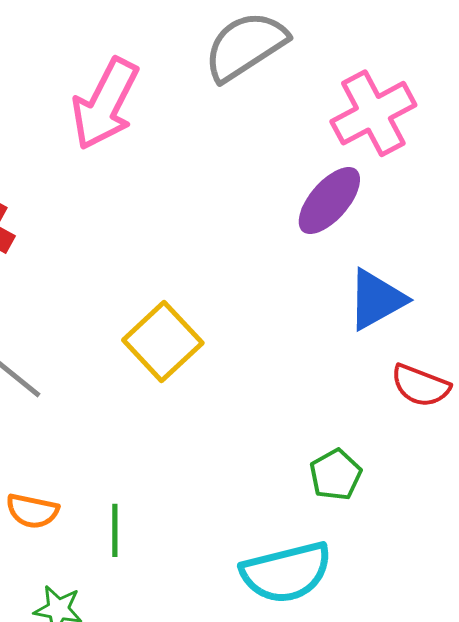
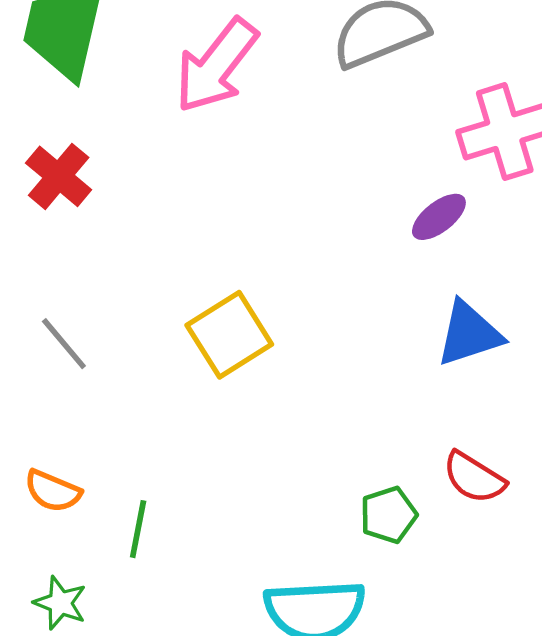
purple ellipse: (329, 201) -> (439, 217), size x0.7
red semicircle: (420, 386) -> (474, 478), moved

